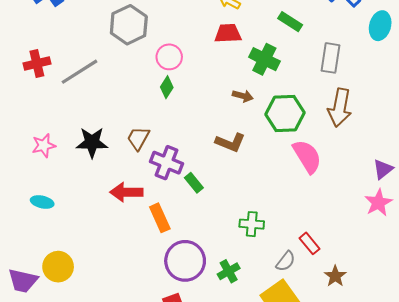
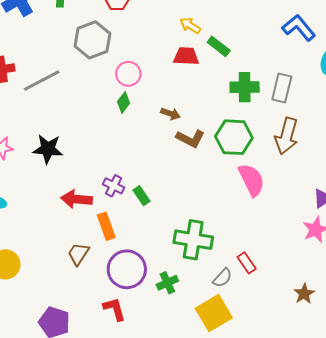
green rectangle: (290, 22) -> (219, 46), moved
green cross: (264, 59) -> (245, 87), moved, turned -32
brown arrow: (243, 96) -> (170, 114), moved
brown trapezoid: (138, 138) -> (78, 254), moved
brown L-shape: (230, 142) -> (190, 138), moved
purple cross: (167, 163) -> (114, 186), moved, size x0.7
green cross: (252, 224) -> (193, 240), size x1.6
brown star: (335, 276) -> (304, 294), moved

